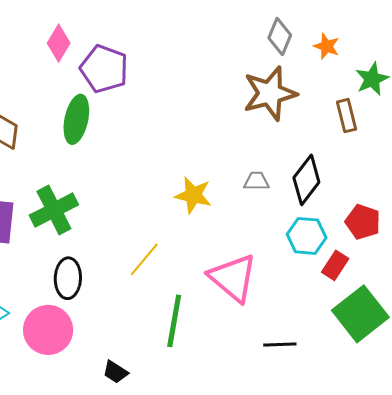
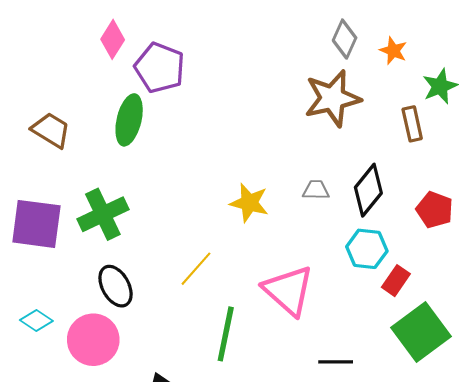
red pentagon: (363, 222) -> (435, 210), moved
black ellipse: (68, 278) -> (116, 286), turned -33

